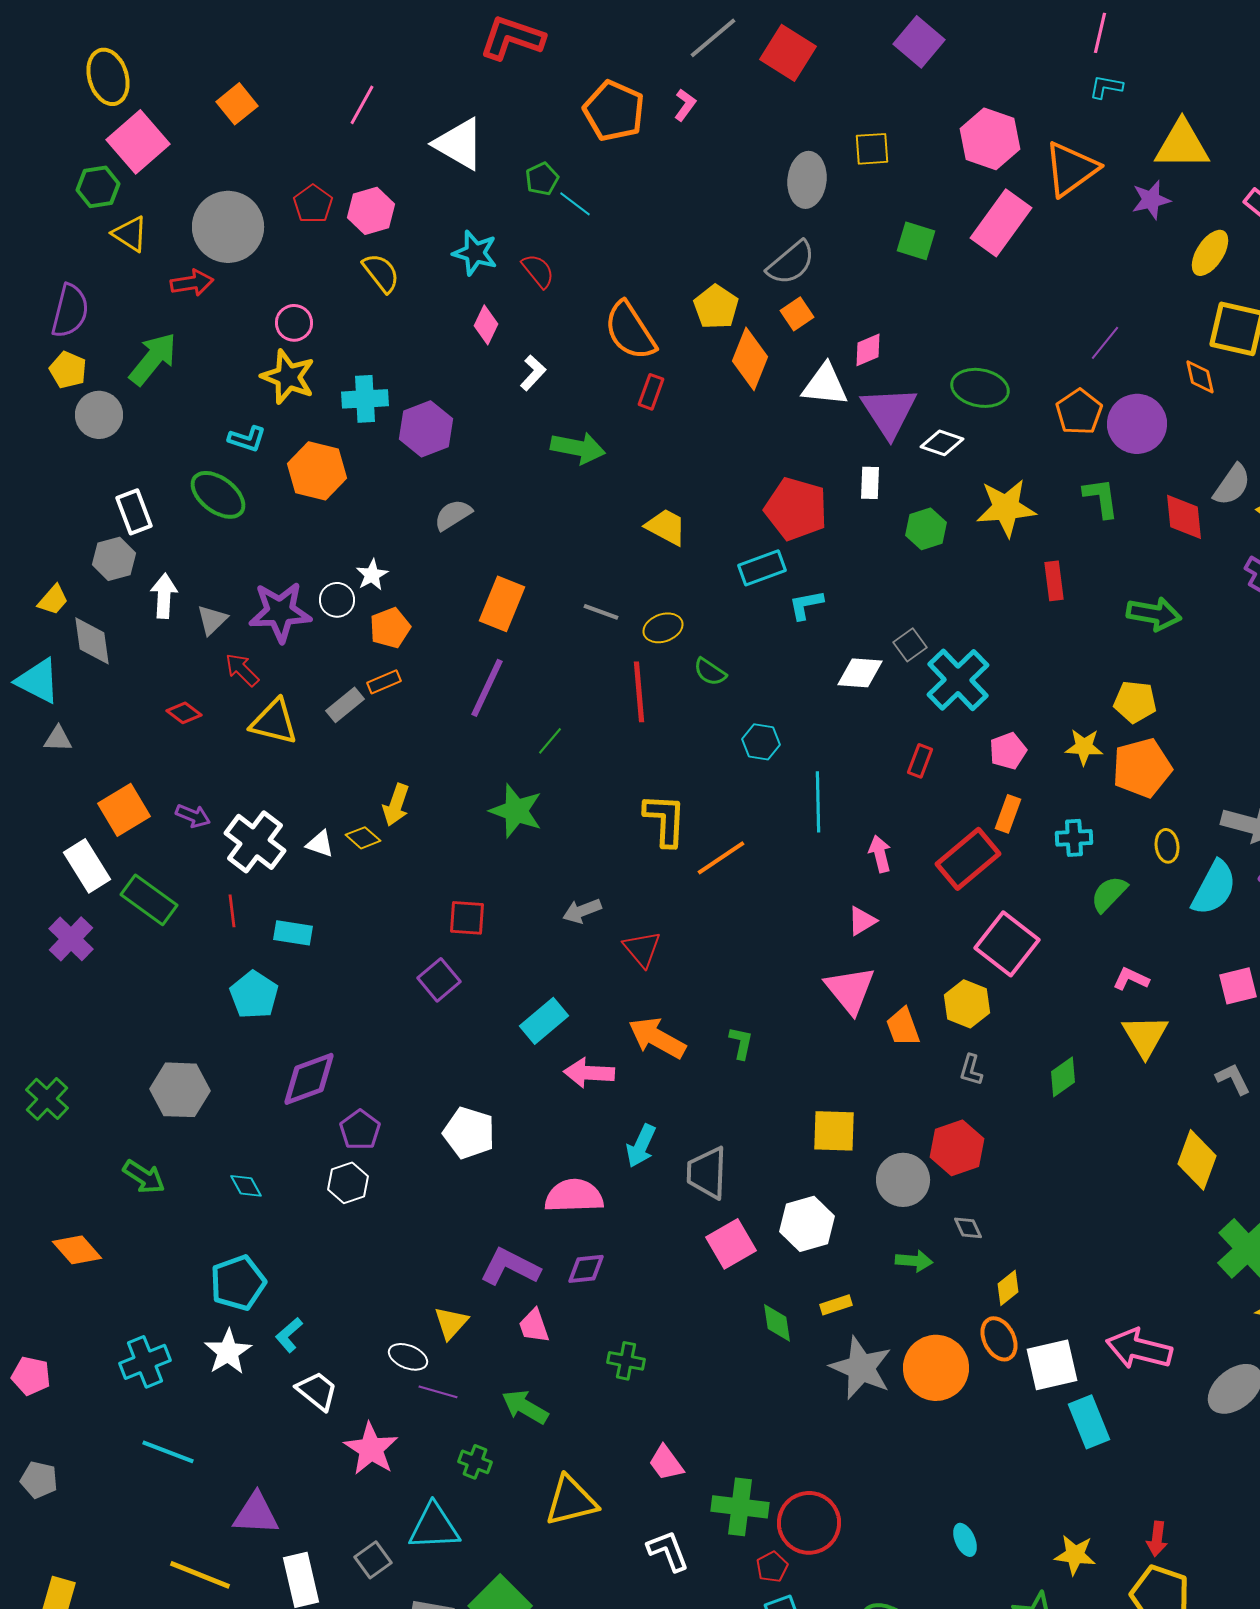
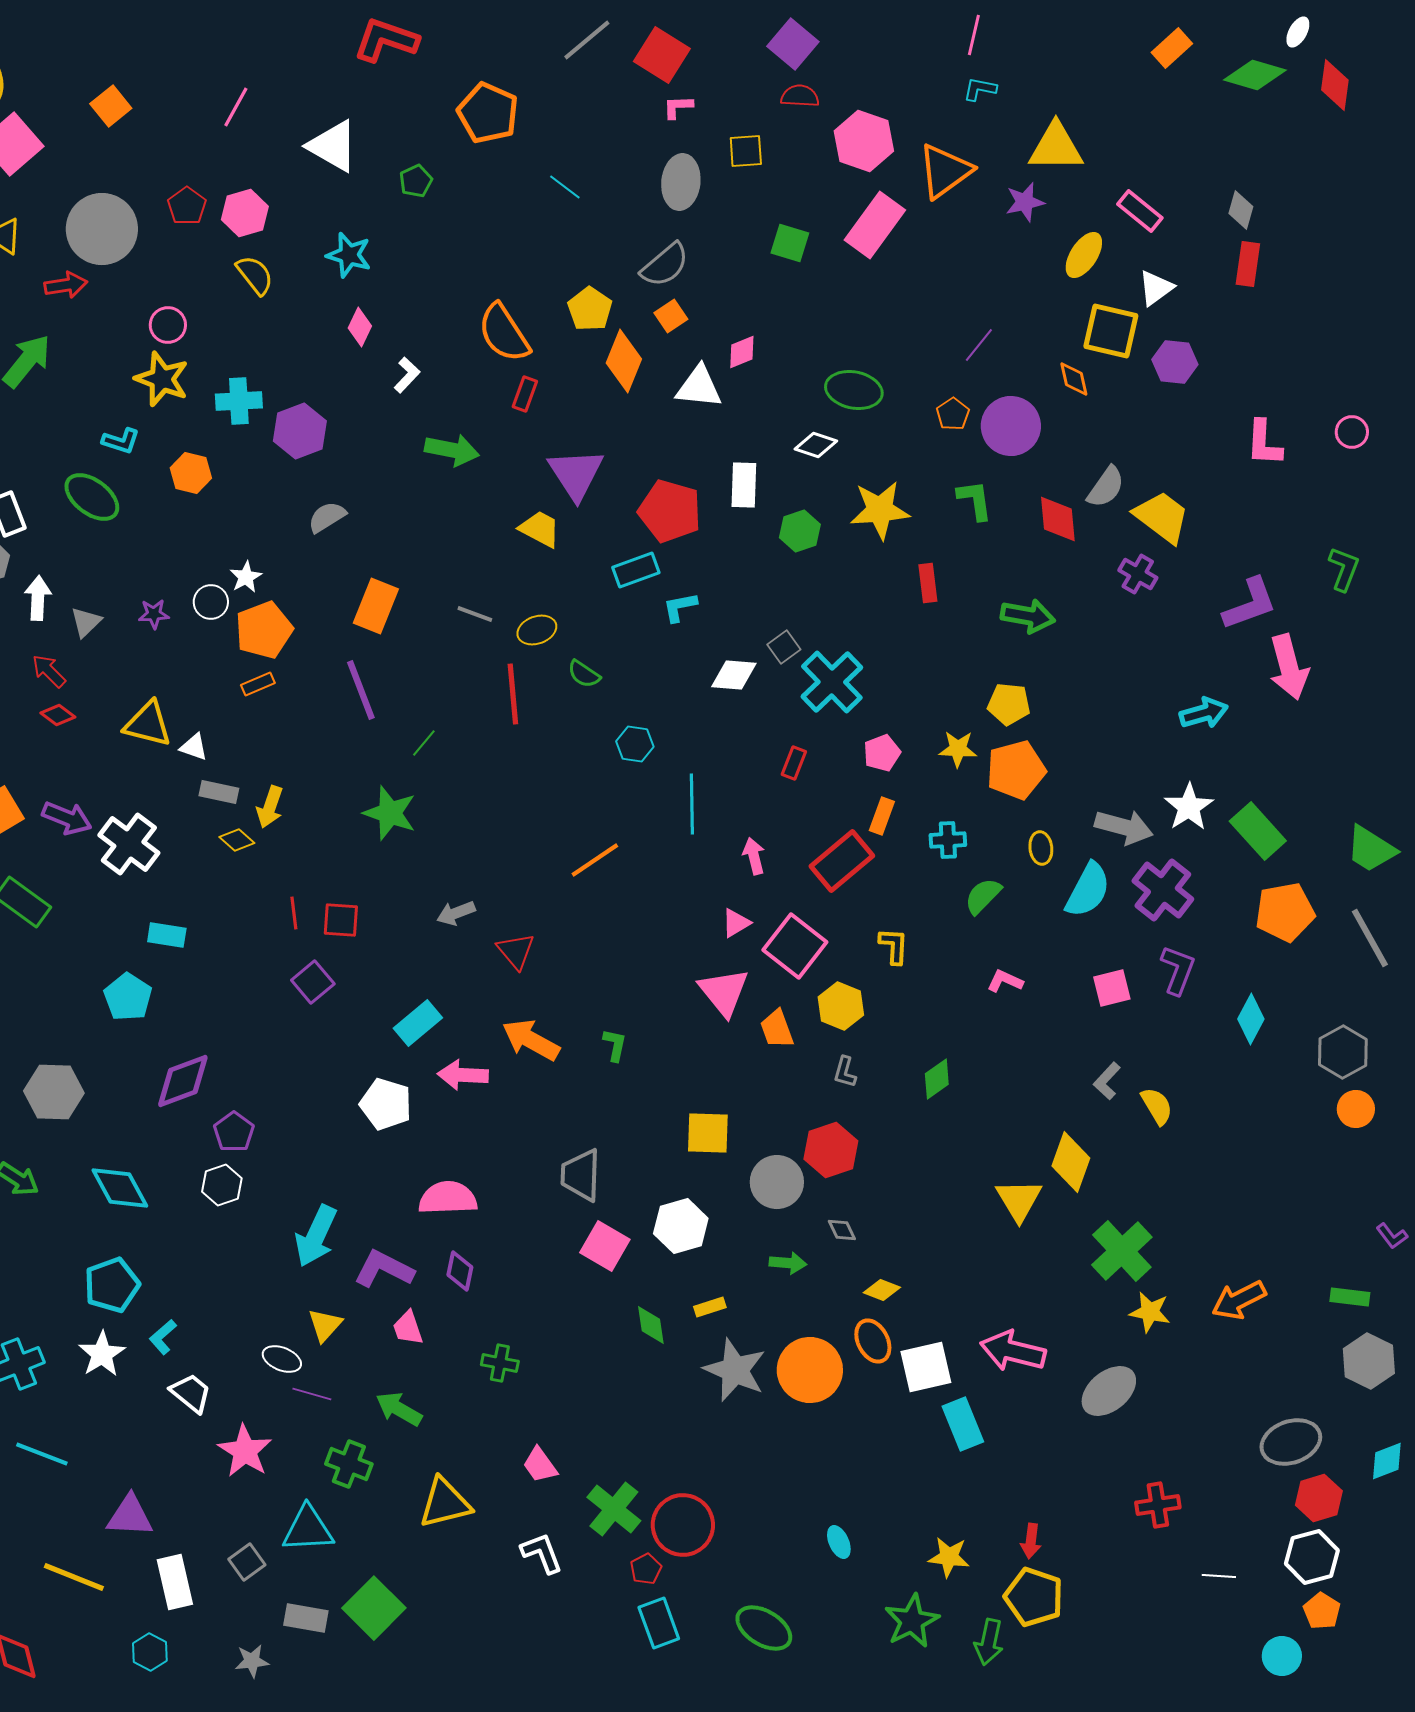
pink L-shape: (685, 105) -> (678, 107), moved, turned -128
cyan line: (575, 204) -> (565, 187), moved
red semicircle: (538, 271) -> (800, 96), moved, turned -48
purple triangle: (889, 412) -> (576, 474), moved
orange pentagon: (1079, 412) -> (953, 414), size x0.7
orange hexagon: (317, 471) -> (191, 473), size x0.7
white rectangle: (870, 483) -> (744, 485), size x1.4
purple star: (280, 612) -> (154, 614), size x0.5
orange pentagon: (390, 628) -> (264, 630), size x1.4
red arrow: (242, 670) -> (49, 671), moved
purple line: (487, 688) -> (361, 690), turned -46
gray rectangle: (345, 705) -> (219, 792), moved, turned 51
purple arrow: (193, 816) -> (67, 818), size x1.4
yellow L-shape: (665, 820) -> (894, 946), moved, size x0.7
white triangle: (320, 844) -> (194, 747), moved
red line: (232, 911) -> (294, 913), moved
pink square: (1007, 944) -> (795, 946), moved
yellow triangle: (1145, 1036) -> (1019, 1200), moved
gray L-shape: (1233, 1079) -> (1107, 1081), turned -111
white pentagon: (469, 1133) -> (386, 1104), moved
cyan arrow: (641, 1146) -> (316, 1236), moved, size x1.4
cyan diamond: (246, 1186) -> (120, 1188), size x1.8
pink square: (731, 1244) -> (605, 1246), turned -30
purple diamond: (586, 1269) -> (460, 1271), turned -72
yellow diamond: (1008, 1288) -> (882, 1290), turned 60
green cross: (475, 1462) -> (349, 1464), size x1.4
green cross: (740, 1507) -> (614, 1509), turned 32

